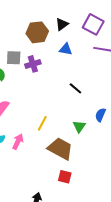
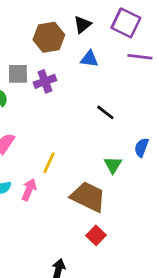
yellow line: (42, 123) -> (49, 163), moved
red square: (65, 177) -> (96, 235), turned 32

